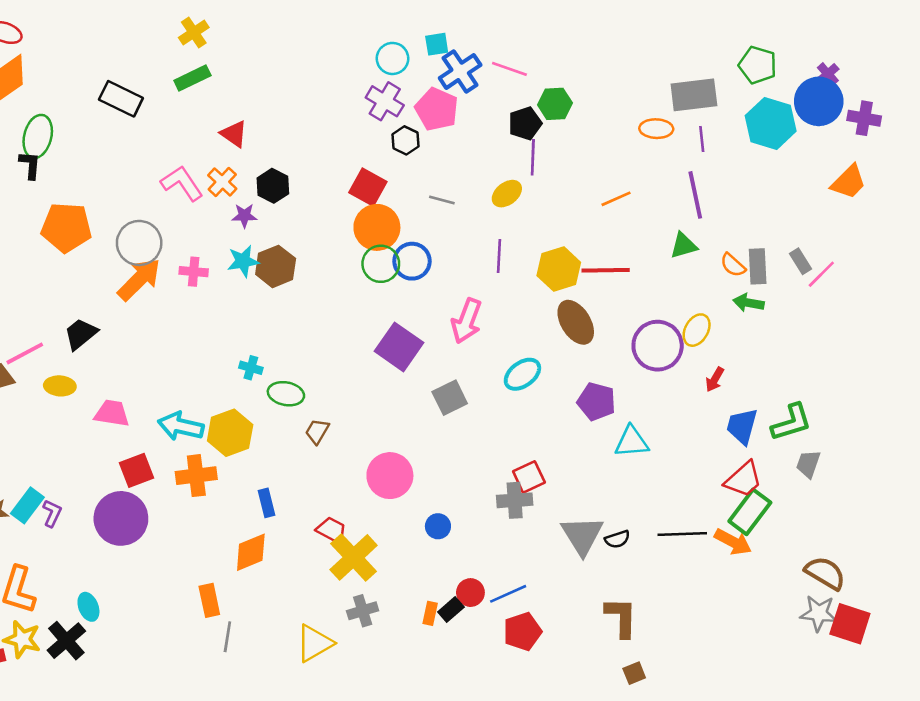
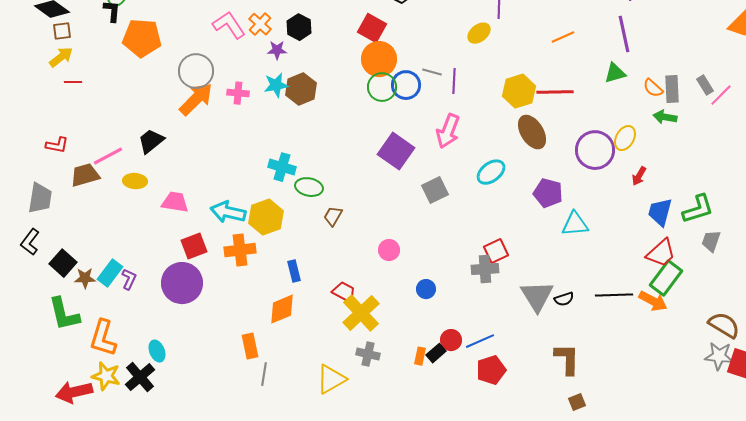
gray line: (442, 200) -> (432, 72), moved
orange pentagon: (66, 227) -> (142, 38), moved
purple line: (499, 256) -> (454, 81), moved
cyan cross: (251, 368) -> (282, 167), size x1.5
pink circle: (390, 476) -> (389, 250), size x0.6
gray cross: (363, 611) -> (368, 354), turned 30

